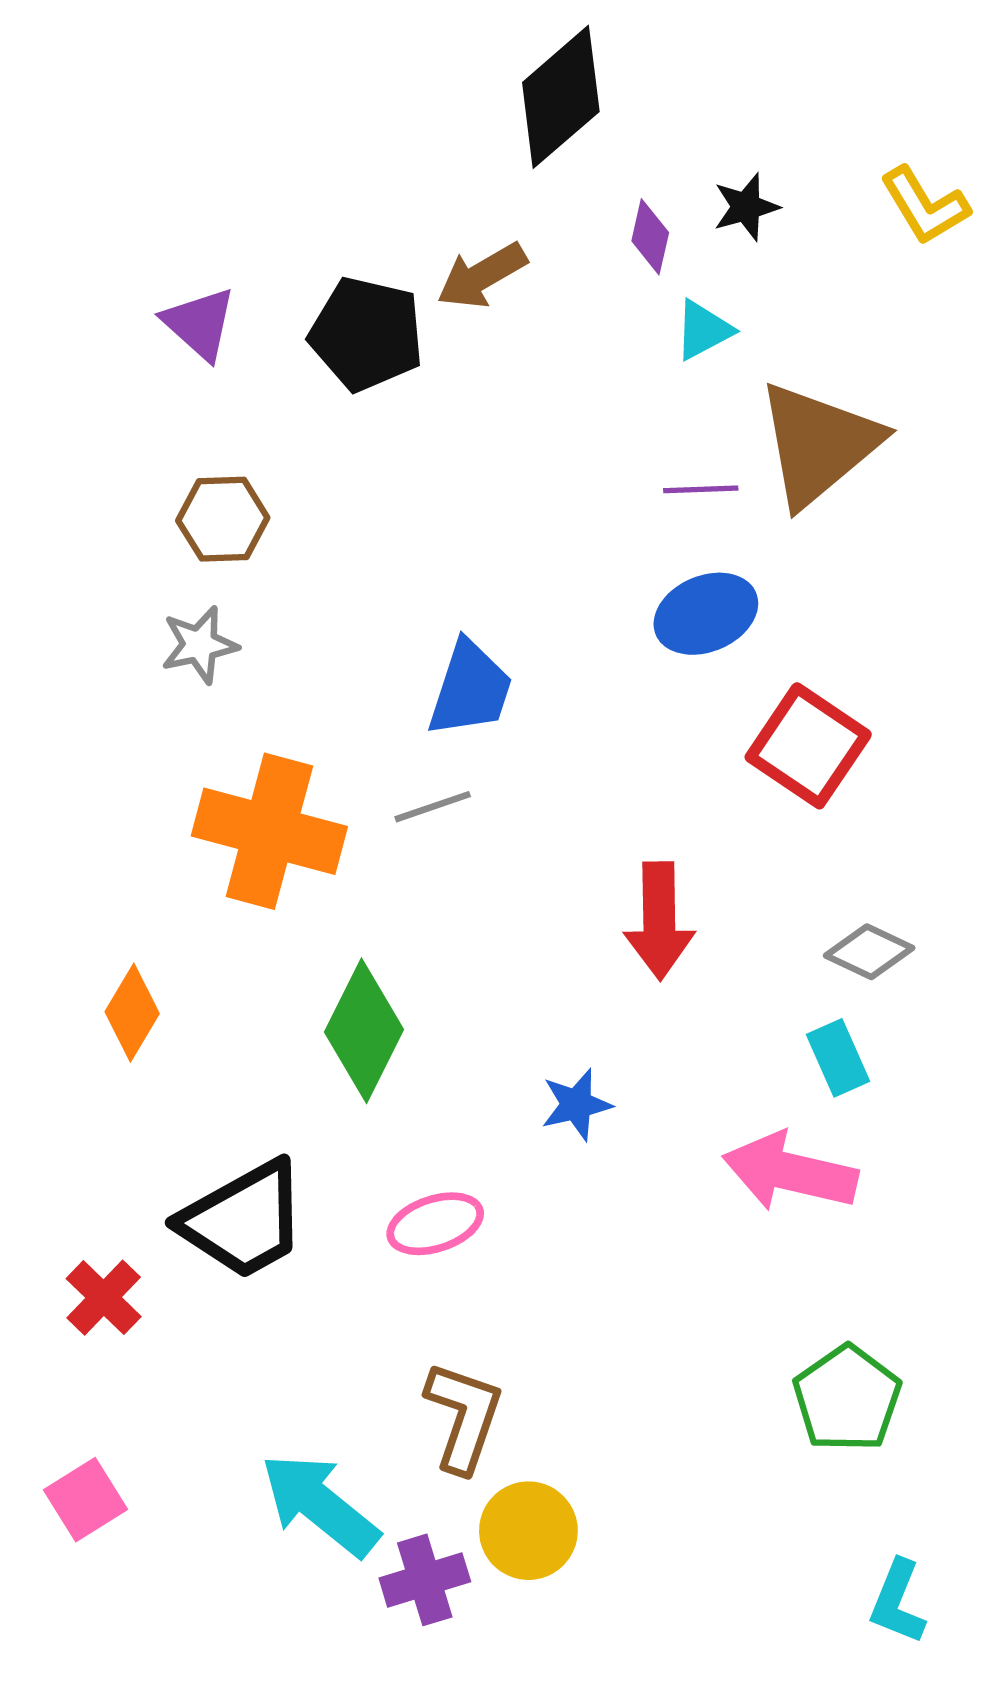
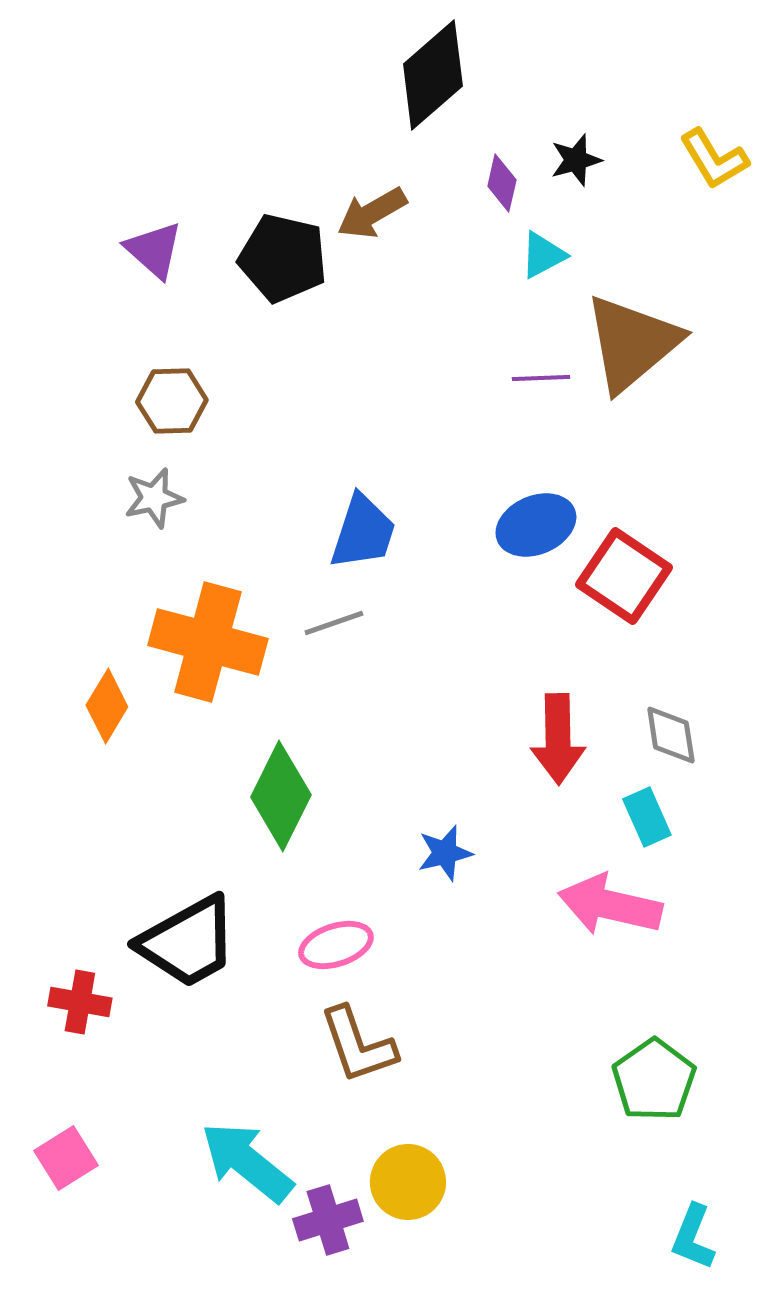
blue ellipse: (706, 614) -> (536, 525), moved
red arrow: (659, 921) -> (558, 739), moved
gray diamond: (869, 952) -> (671, 735), turned 56
orange diamond: (132, 1013) -> (107, 706), moved
red cross: (104, 1298) -> (80, 1002), turned -34
brown L-shape: (464, 1417) -> (358, 1045), moved, turned 142

